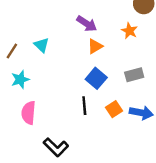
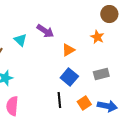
purple arrow: (87, 24) -> (45, 31), moved
cyan triangle: (42, 45) -> (20, 40), moved

